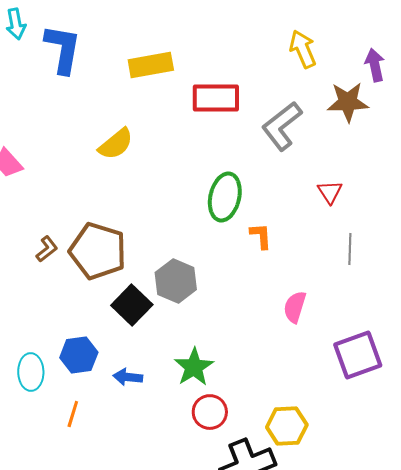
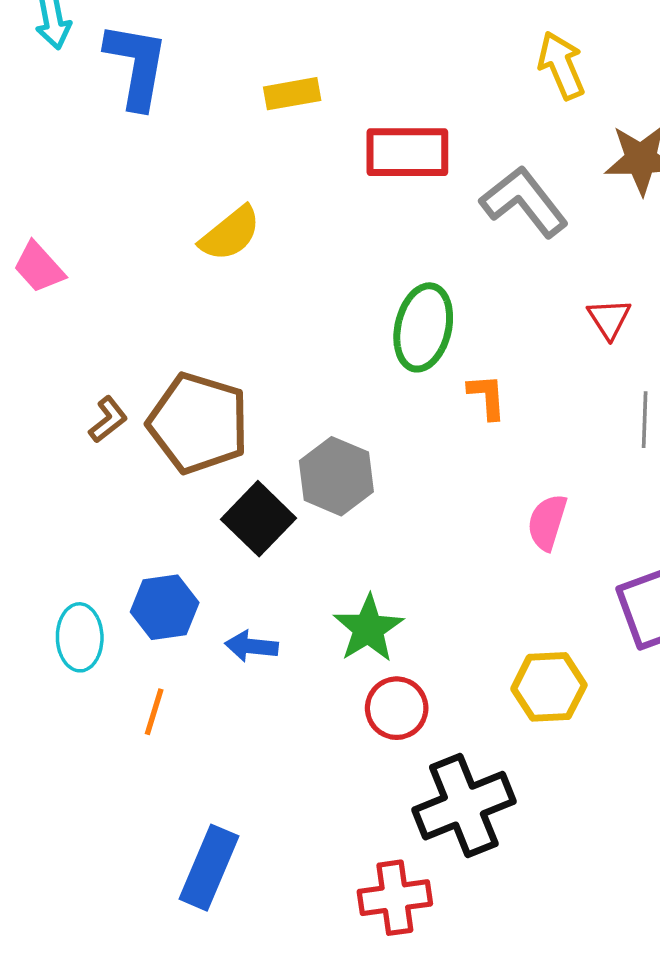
yellow rectangle: (151, 65) -> (292, 94), size x0.7
gray L-shape: (282, 126) -> (524, 202), turned 90
yellow hexagon: (287, 426) -> (549, 687), moved

